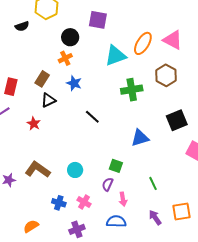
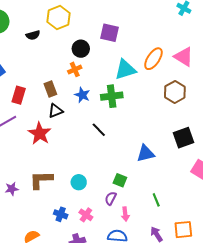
brown rectangle: (42, 79) -> (50, 89), turned -56
green cross: (132, 90) -> (112, 96), moved
red star: (34, 124) -> (40, 134), size x1.6
brown L-shape: (38, 170) -> (41, 180), turned -40

